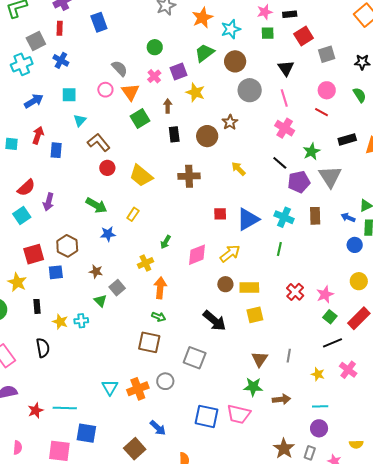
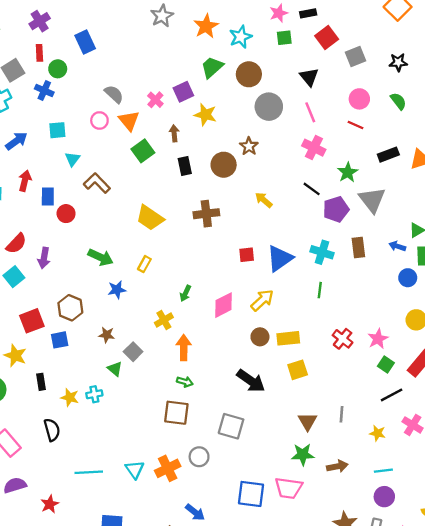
green circle: (155, 47) -> (58, 69), moved
red circle: (107, 168) -> (66, 214), moved
cyan line: (65, 408) -> (89, 472), moved

